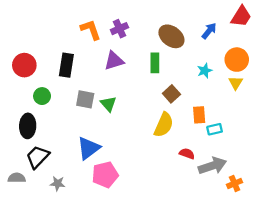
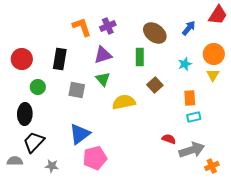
green triangle: (108, 104) -> (103, 79), moved
orange rectangle: (199, 115) -> (190, 98), moved
yellow semicircle: (164, 125) -> (124, 102), moved, turned -125

